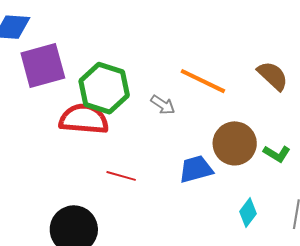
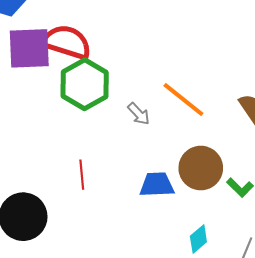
red semicircle: (84, 119) -> (67, 42), moved
red line: (121, 176) -> (82, 175), turned 56

